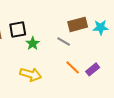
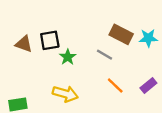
brown rectangle: (78, 24) -> (121, 34), turned 42
purple rectangle: (93, 69) -> (148, 85), moved

